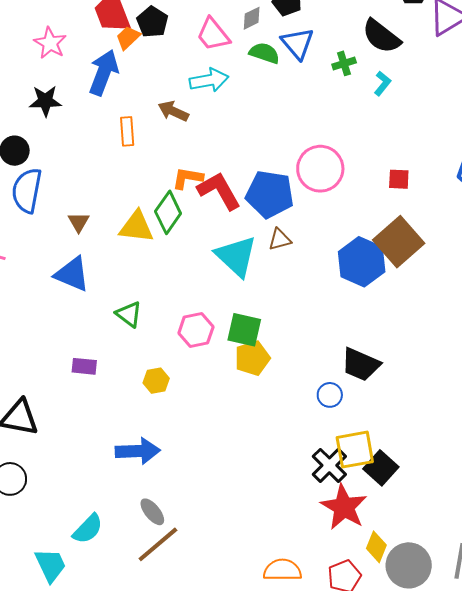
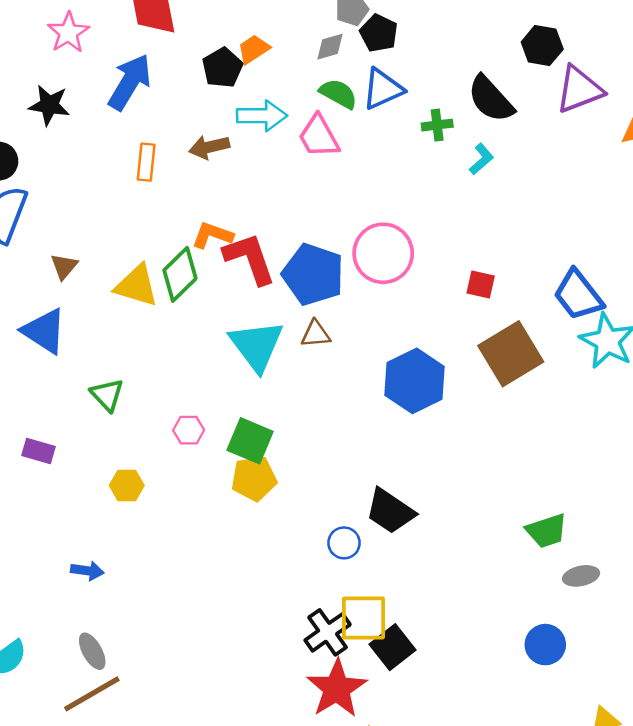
black pentagon: (152, 22) -> (222, 68), moved
pink trapezoid: (213, 34) -> (319, 136), moved
orange trapezoid: (128, 38) -> (254, 49), moved
blue triangle: (298, 43) -> (383, 89), turned 36
brown arrow: (173, 111) -> (209, 147), turned -48
brown square: (399, 242) -> (511, 354), moved
pink hexagon: (196, 330) -> (189, 430), size x0.7
blue arrow: (138, 451) -> (87, 571), size x0.6

